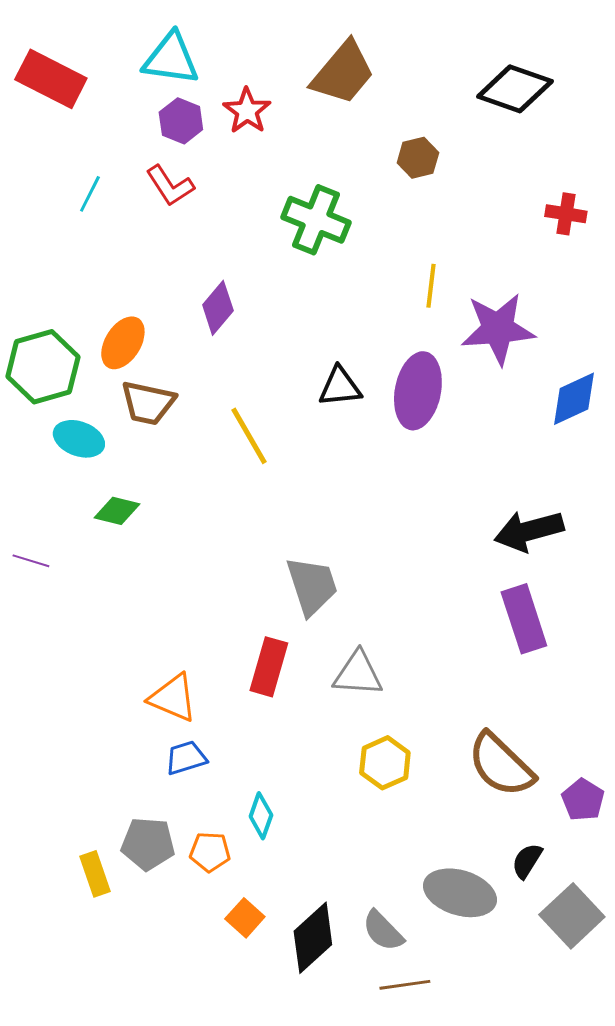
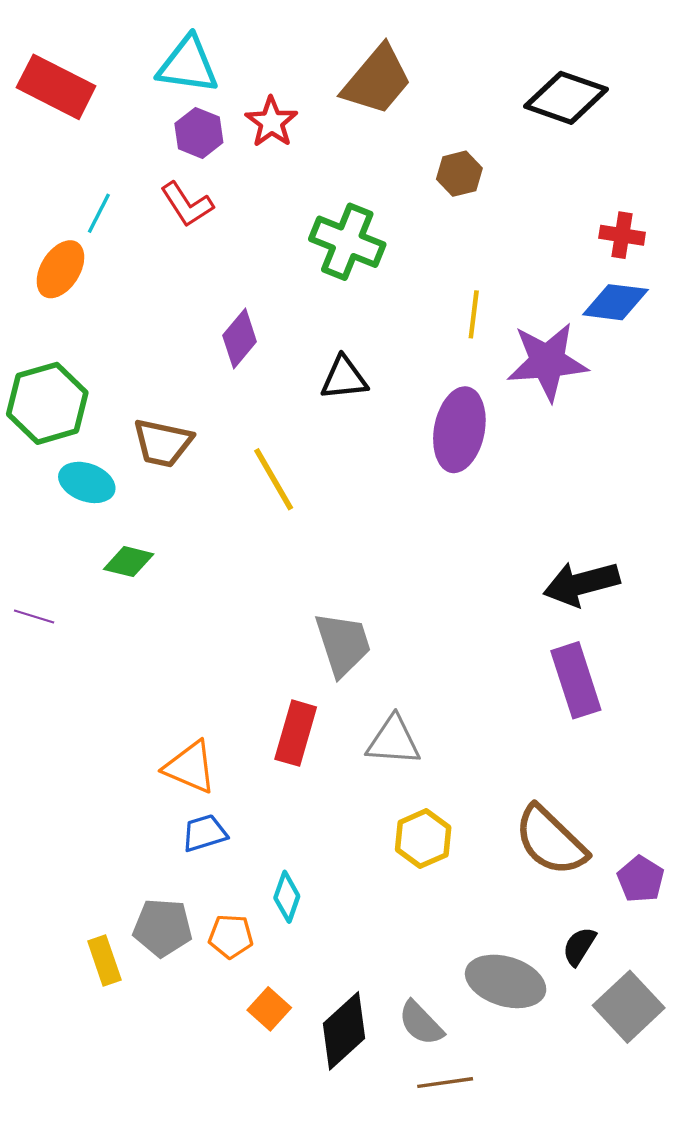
orange ellipse: (123, 343) -> (60, 269), moved
black triangle: (340, 387) -> (344, 378), moved
blue diamond: (574, 399) -> (615, 302), moved, turned 32

